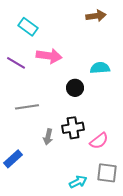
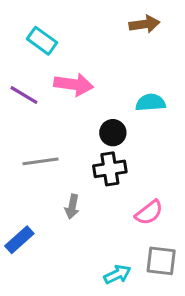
black cross: (73, 128) -> (110, 169), moved

